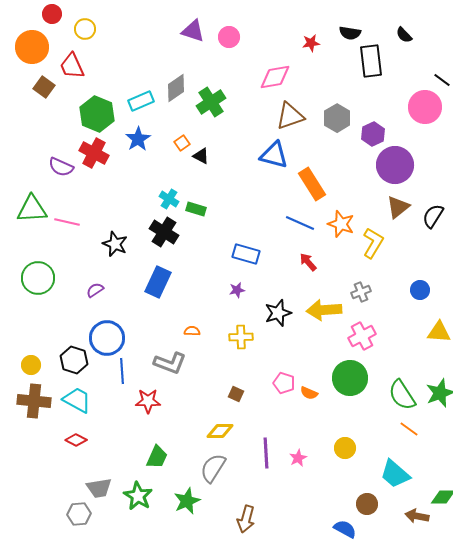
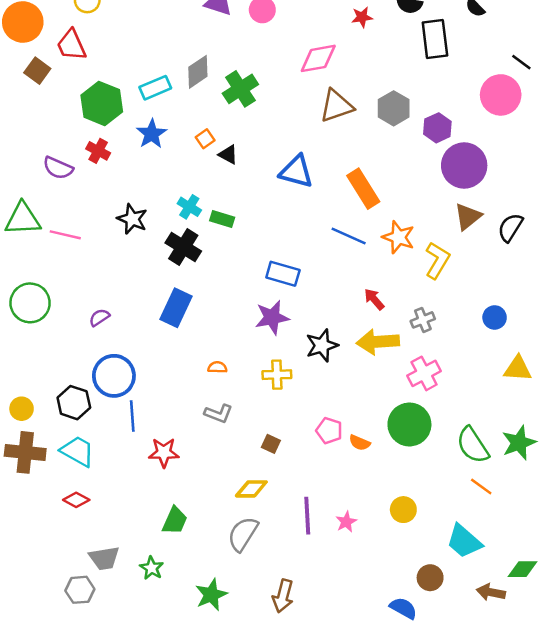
red cross: (94, 153) -> (98, 151), size x0.7
blue triangle: (274, 155) -> (296, 172), moved
black star: (115, 244) -> (132, 219), moved
red arrow: (308, 262) -> (374, 299), moved
purple star: (237, 290) -> (272, 317), size x1.8
gray L-shape: (170, 363) -> (219, 414), moved, size x0.7
green star: (138, 496) -> (152, 568), size x0.7
green star: (187, 501) -> (211, 595), moved

